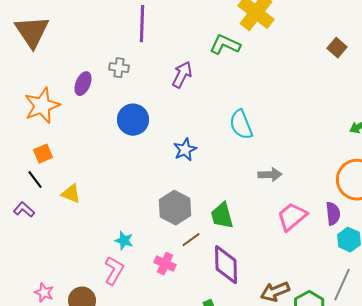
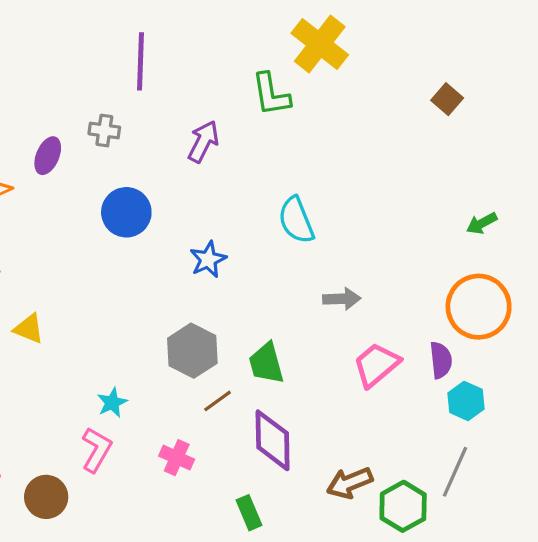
green L-shape: (225, 45) -> (271, 94), turned -124
cyan star: (124, 241) -> (112, 403), turned 30
pink cross: (165, 264) -> (177, 458), moved

